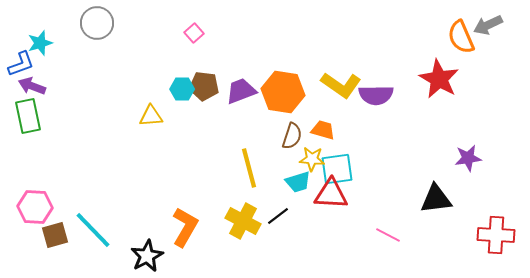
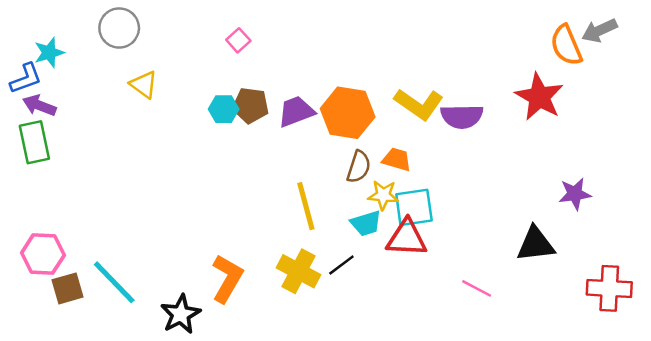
yellow triangle: (151, 116) -> (144, 85), moved, turned 40

